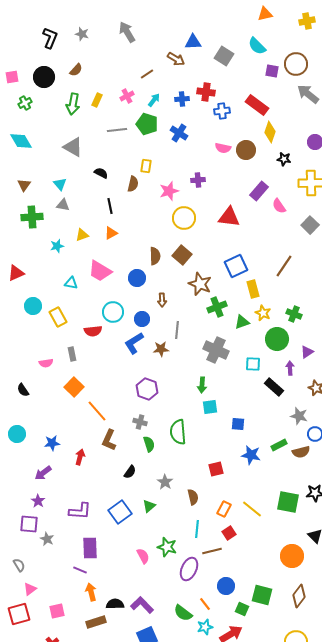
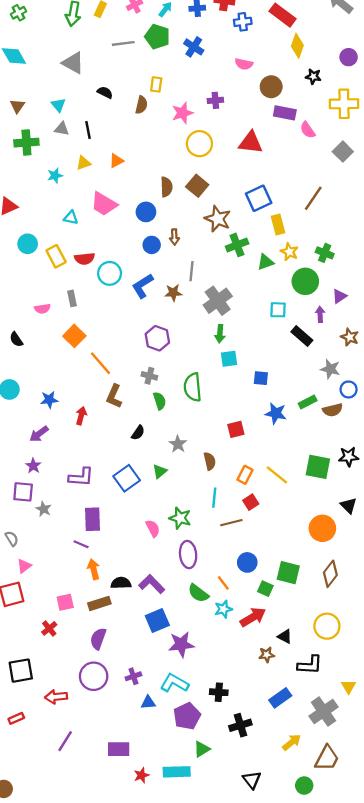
brown circle: (246, 150) -> (271, 87), moved
purple rectangle: (259, 191) -> (285, 113), turned 60
black line: (110, 206) -> (88, 130), moved
cyan circle: (113, 312) -> (110, 273), moved
blue circle: (142, 319) -> (152, 245), moved
red semicircle: (93, 331) -> (85, 259), moved
gray cross: (216, 350) -> (218, 301), moved, turned 30
purple ellipse: (189, 569) -> (188, 554), moved, turned -30
pink square: (57, 611) -> (65, 602), moved

